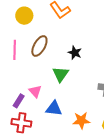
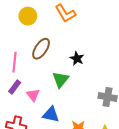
pink line: (15, 50) -> (15, 62), moved
purple rectangle: (19, 101) -> (15, 87), moved

